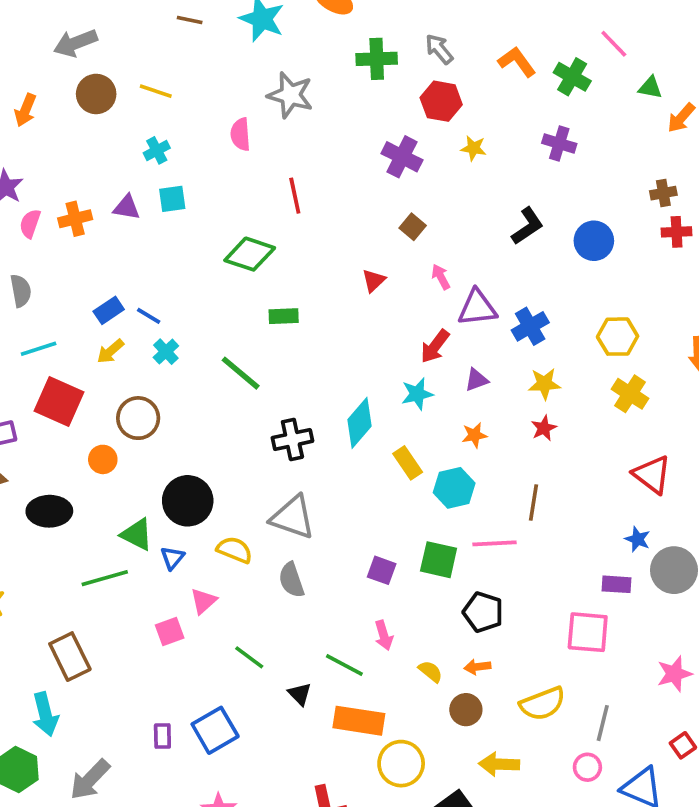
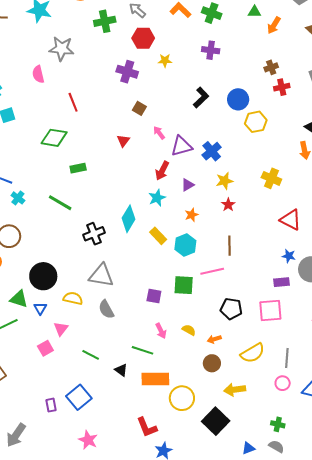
yellow hexagon: (618, 337) -> (256, 122), moved
black pentagon: (483, 612) -> (231, 309), moved
yellow semicircle: (430, 671) -> (189, 330), moved

